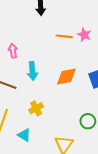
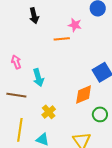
pink star: (84, 35) -> (75, 25), moved
orange diamond: (66, 76) -> (84, 95), moved

